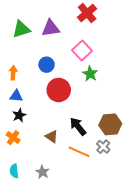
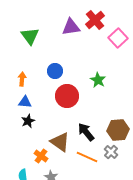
purple triangle: (51, 28) -> (71, 27), moved
green triangle: (21, 29) -> (30, 36), turned -48
pink square: (82, 50) -> (118, 38), moved
brown triangle: (52, 137) -> (60, 142), size x1.5
orange cross: (13, 138) -> (41, 156), moved

